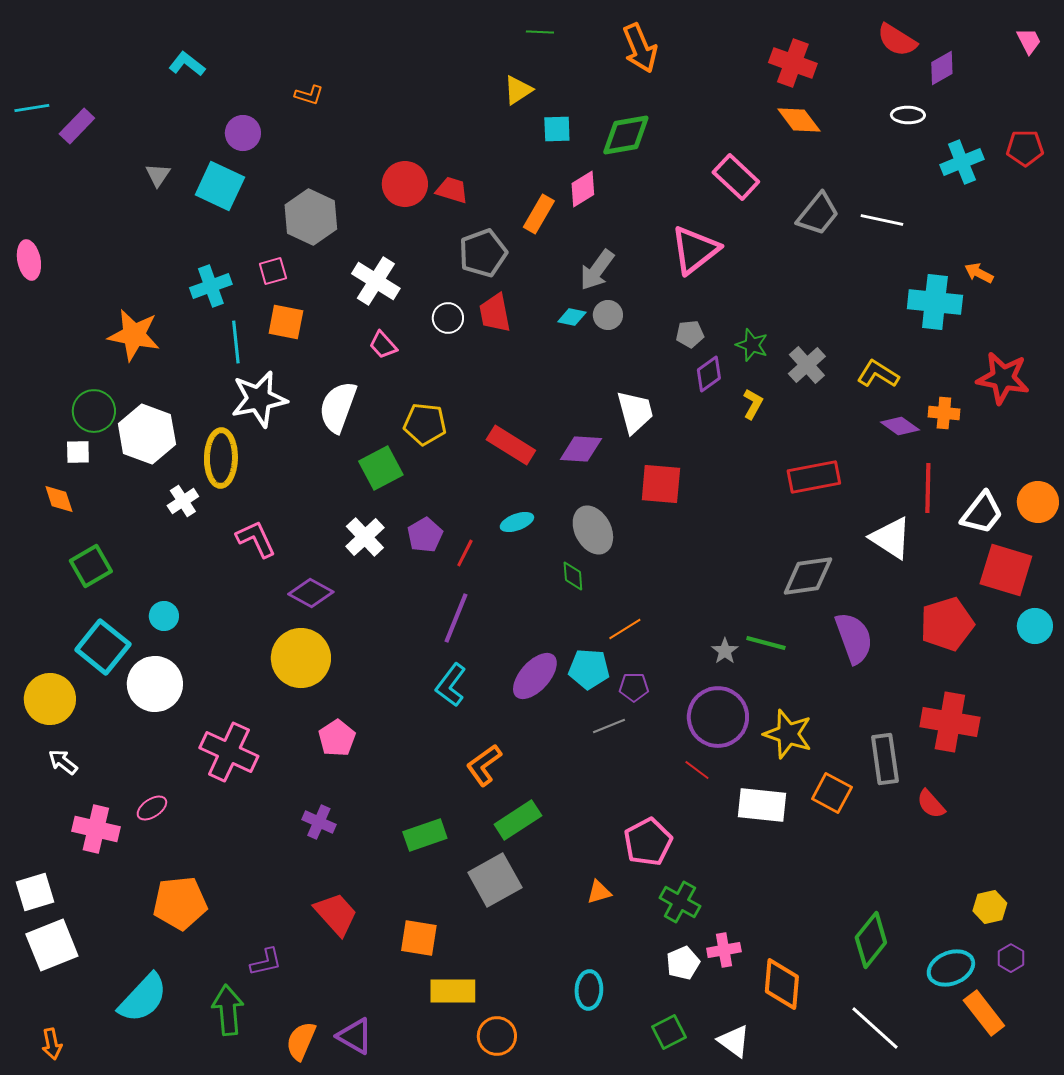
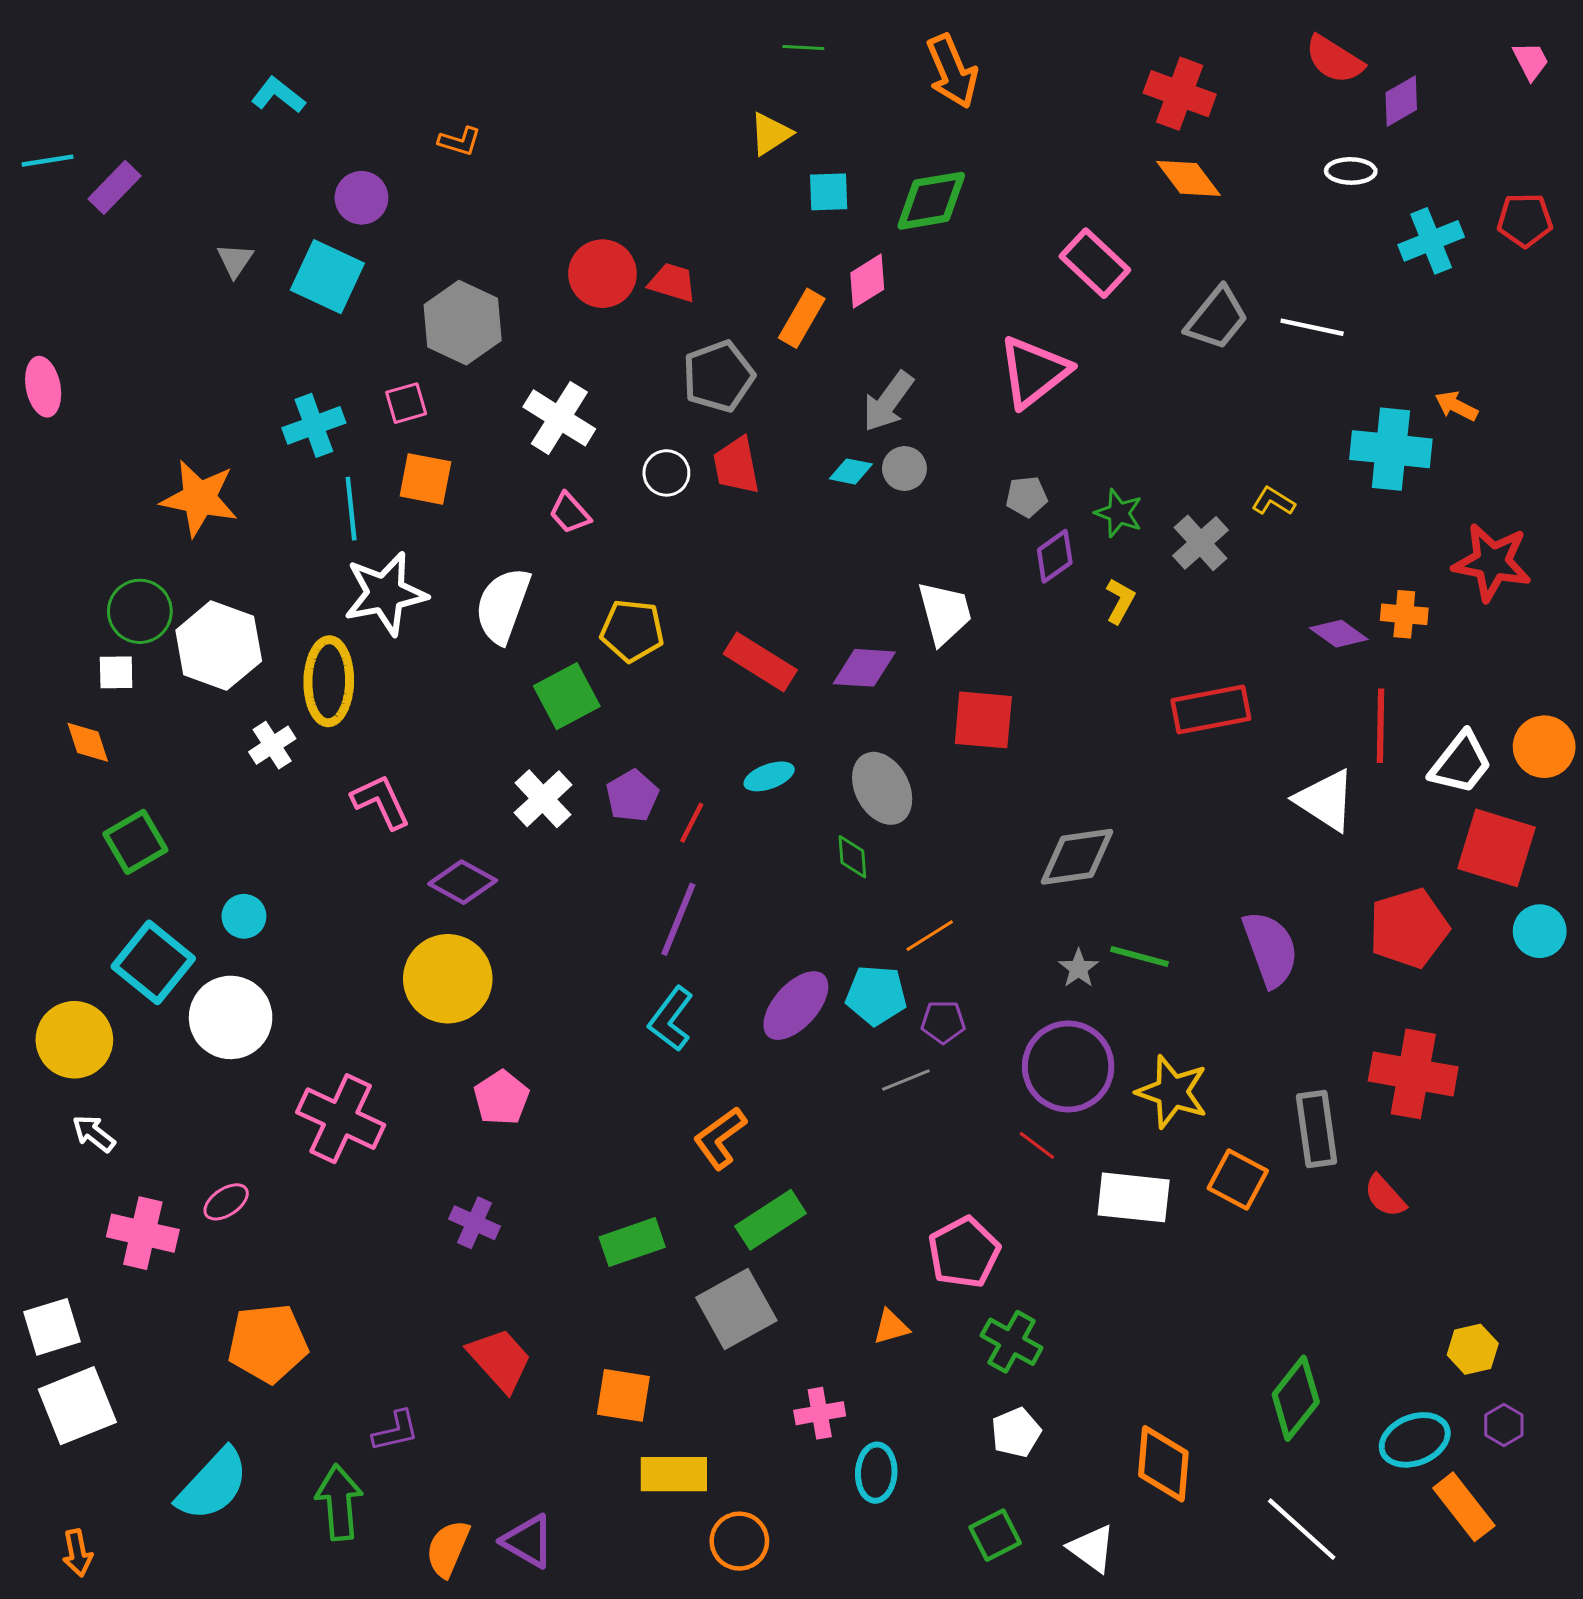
yellow L-shape: (878, 374) -> (1273, 501), moved, size x0.7
gray diamond: (808, 576) -> (1077, 857), moved
pink cross: (724, 950) -> (820, 1413), moved

